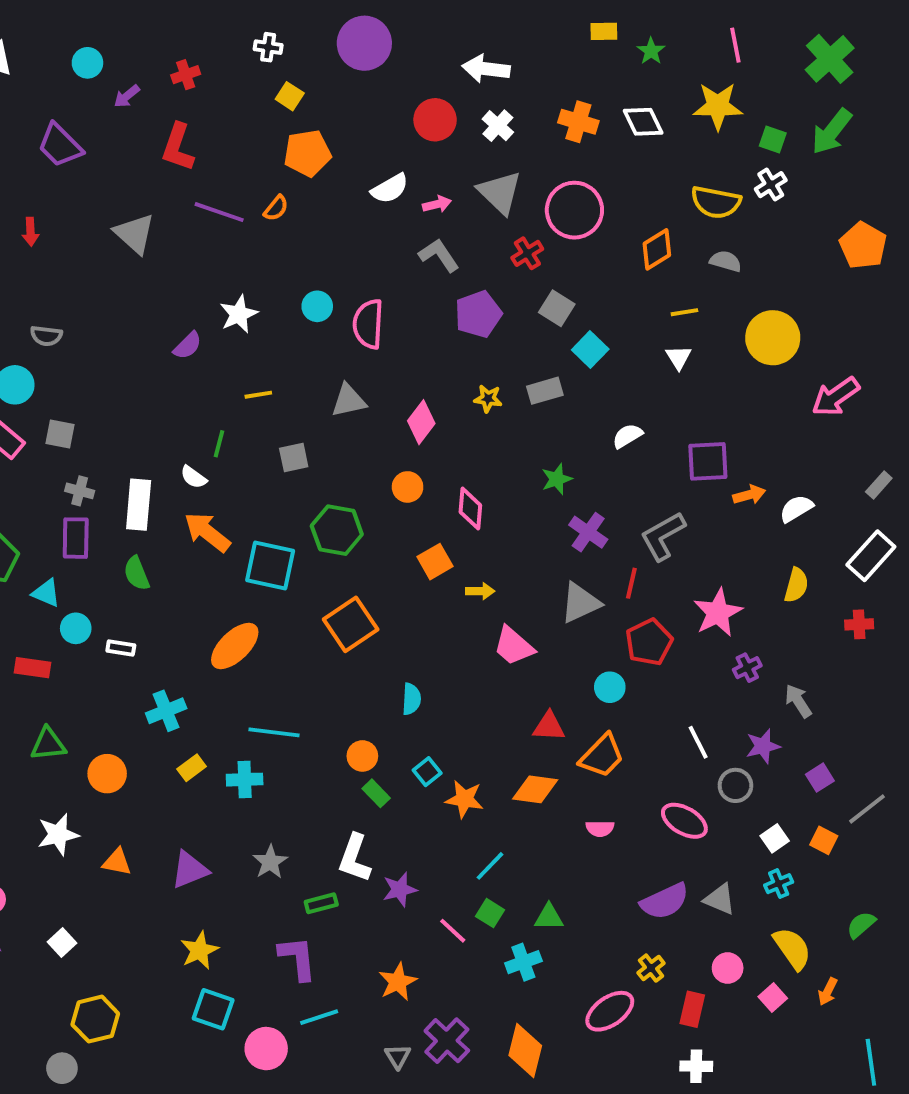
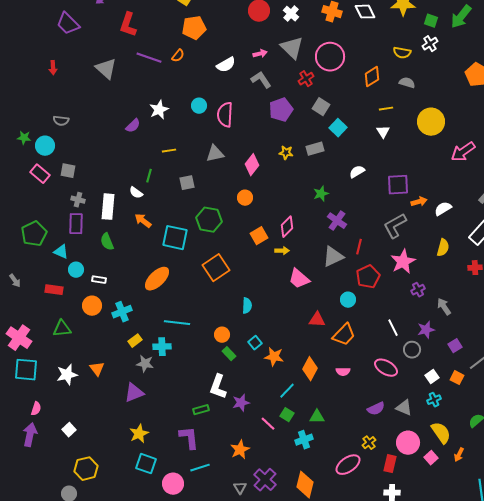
white semicircle: (390, 189) -> (226, 65), moved
yellow semicircle: (716, 202) -> (402, 53), size x0.7
pink diamond: (470, 509) -> (287, 227), moved, turned 40
orange arrow: (207, 532) -> (143, 221), size x0.7
gray L-shape: (663, 536) -> (395, 226), moved
orange circle: (107, 774) -> (92, 306), moved
orange diamond: (535, 789) -> (310, 369), moved, turned -70
orange triangle: (117, 862) -> (97, 369), moved, turned 42
gray star: (270, 862) -> (145, 364), moved, turned -30
purple semicircle: (665, 901) -> (376, 409), size x0.7
pink circle: (728, 968) -> (408, 443), size x1.5

